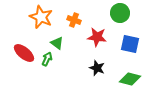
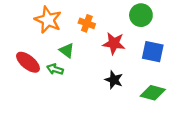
green arrow: (47, 59) -> (55, 69), turned -96

